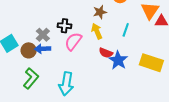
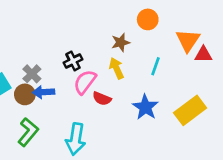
black cross: (64, 26) -> (73, 61), turned -32
gray cross: (43, 35) -> (32, 74), moved
red semicircle: (106, 53) -> (102, 99), moved
yellow rectangle: (151, 63) -> (190, 110), turned -55

